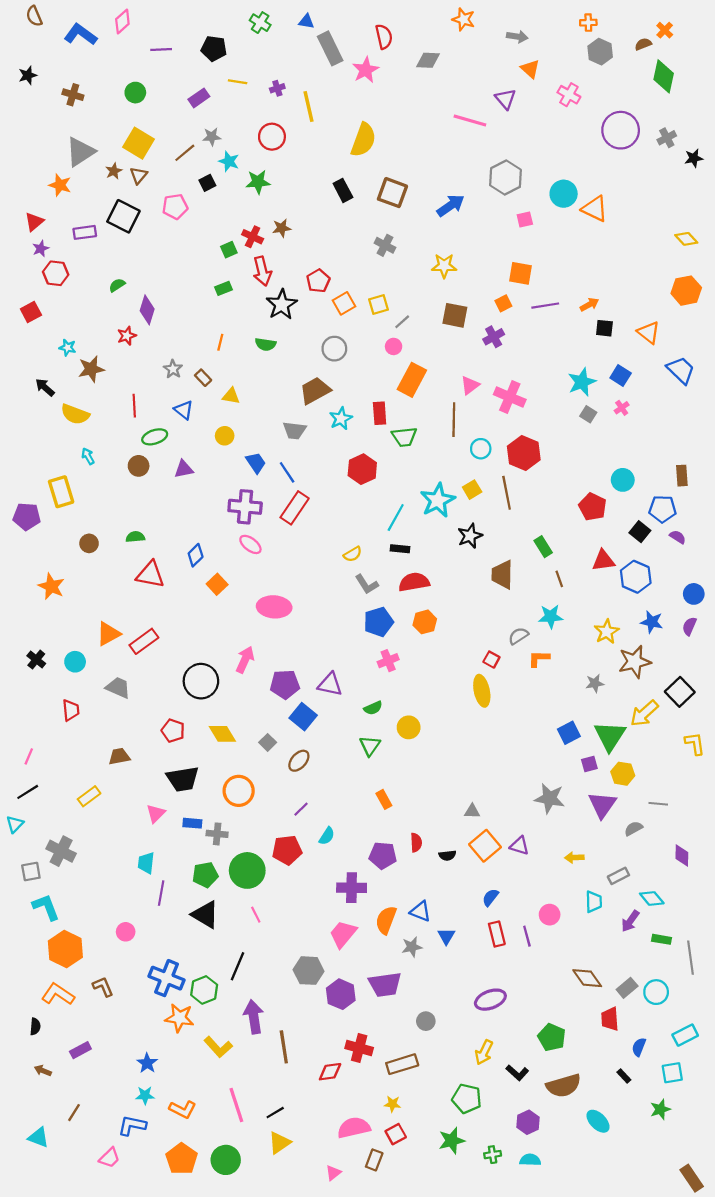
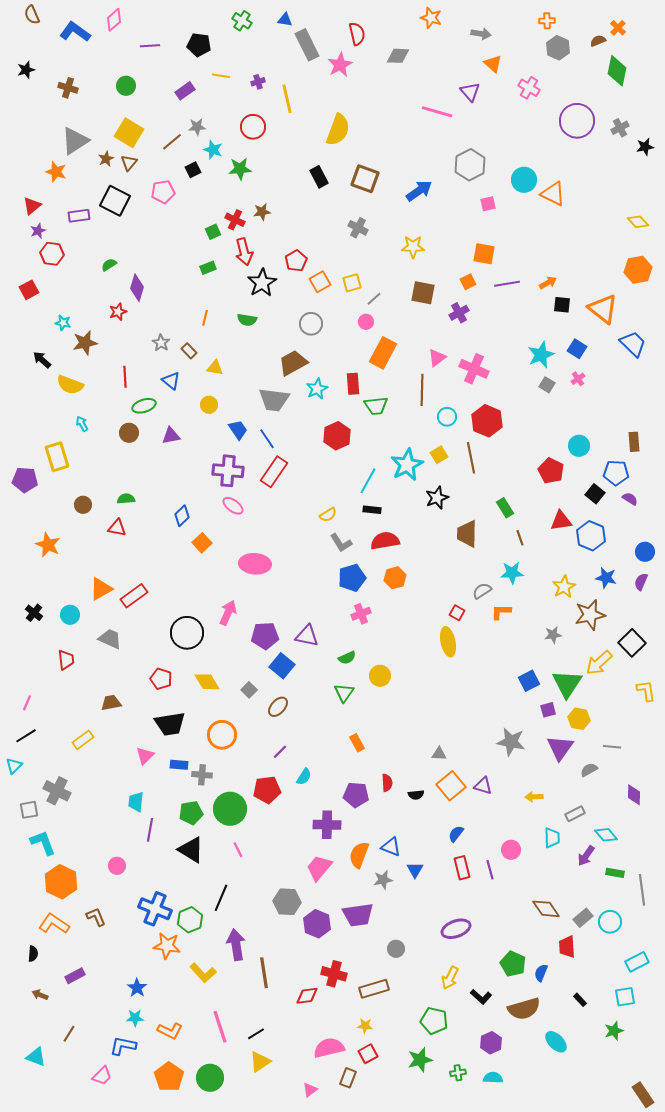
orange triangle: (649, 332) -> (603, 309), size x1.4
gray trapezoid: (295, 430) -> (274, 400), size x1.4
red triangle: (150, 575) -> (117, 528), moved, size x0.7
blue semicircle: (639, 1047) -> (541, 973), moved

